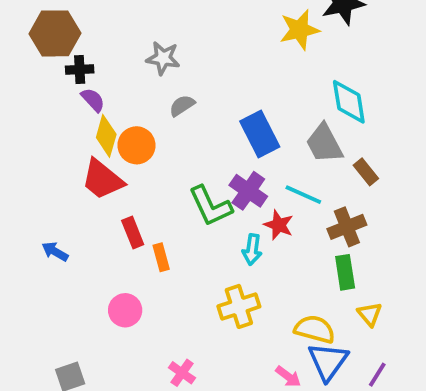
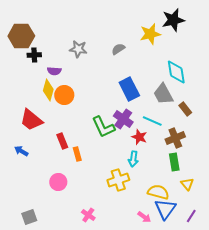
purple semicircle: (93, 100) -> (54, 71), moved, turned 136
gray semicircle: (182, 106) -> (118, 49), moved
red trapezoid: (102, 179) -> (31, 120), moved
cyan arrow: (252, 250) -> (133, 159), moved

